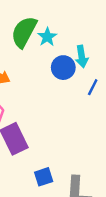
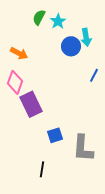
green semicircle: (24, 32) -> (39, 17), size x0.6
blue line: (93, 87) -> (94, 75), moved

